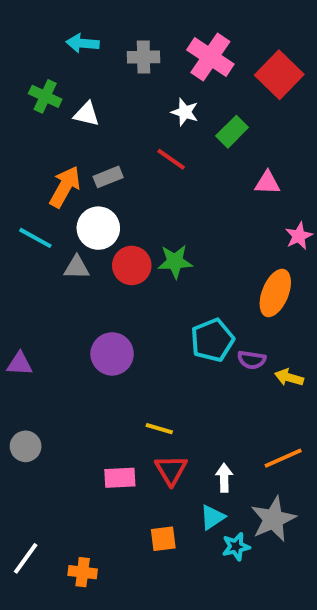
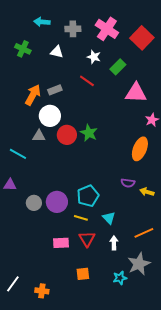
white triangle: (87, 114) -> (57, 52), moved
pink triangle: (267, 183) -> (136, 93), size x1.6
cyan line: (35, 238) -> (18, 154), moved
green star: (175, 262) -> (89, 133), turned 30
cyan pentagon: (212, 340) -> (88, 196), moved
purple circle: (112, 354) -> (57, 202), moved
gray circle: (26, 446) -> (34, 203), moved
cyan triangle: (212, 517) -> (109, 218), moved, turned -40

